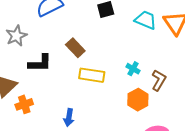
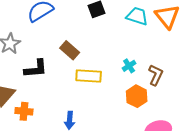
cyan cross: (133, 69) -> (129, 66), turned 32
orange cross: (24, 104) -> (24, 111), turned 30

